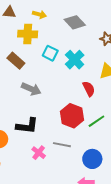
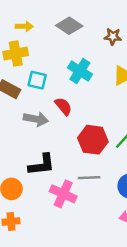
cyan square: (50, 53) -> (37, 80), moved
red semicircle: (89, 89) -> (63, 106), moved
pink cross: (39, 153) -> (63, 194), size x1.5

